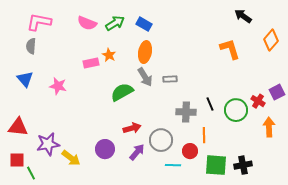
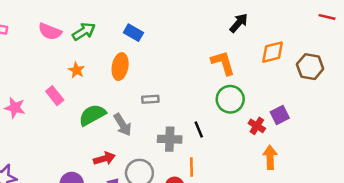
black arrow: (243, 16) -> (239, 23), turned 96
blue rectangle: (144, 24) -> (133, 33), moved
orange diamond: (271, 40) -> (273, 52), turned 35
pink rectangle: (91, 63) -> (55, 96), moved, turned 63
gray arrow: (145, 77) -> (123, 125), moved
green circle: (236, 110) -> (230, 99), moved

